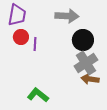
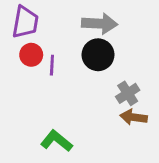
black circle: (83, 40) -> (98, 55), moved
gray cross: (86, 63) -> (128, 93), size x0.7

